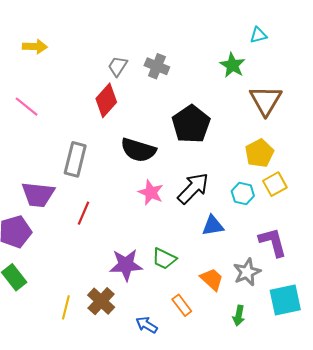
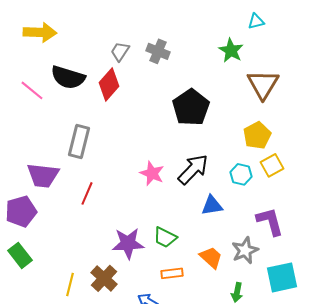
yellow arrow: (35, 47) -> (40, 32), size x1.4
black semicircle: (138, 150) -> (68, 77), moved
orange rectangle: (182, 305) -> (172, 273), moved, turned -60

